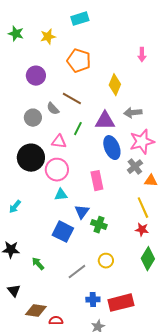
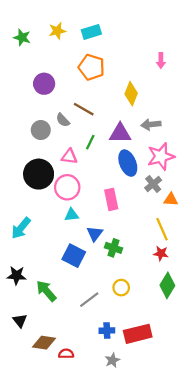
cyan rectangle: (80, 19) -> (91, 32), moved
yellow star: (48, 37) -> (57, 31), moved
cyan arrow: (15, 207) -> (21, 228), size x1.5
green arrow: (38, 264) -> (46, 291), size x1.5

